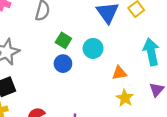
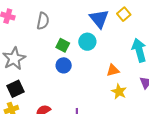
cyan circle: (93, 48) -> (87, 42), moved

